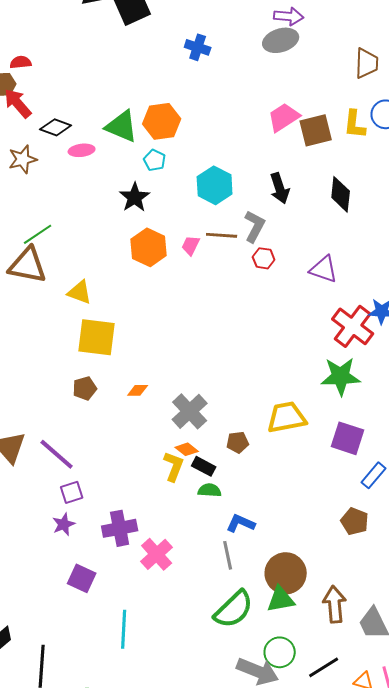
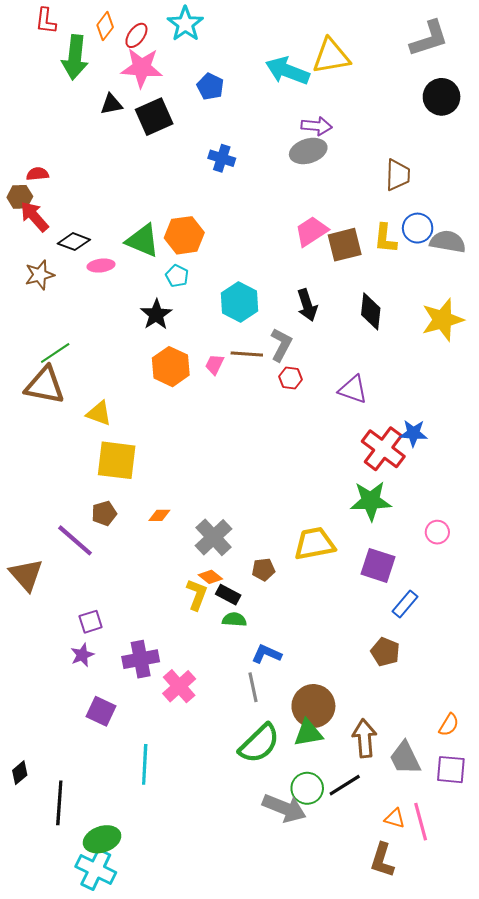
purple line: (57, 454) -> (75, 540), moved
black line: (324, 667) -> (345, 785), moved

